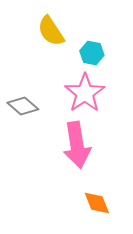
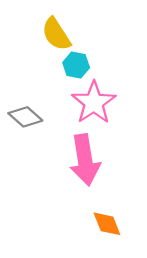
cyan hexagon: (92, 53) -> (76, 65), moved

